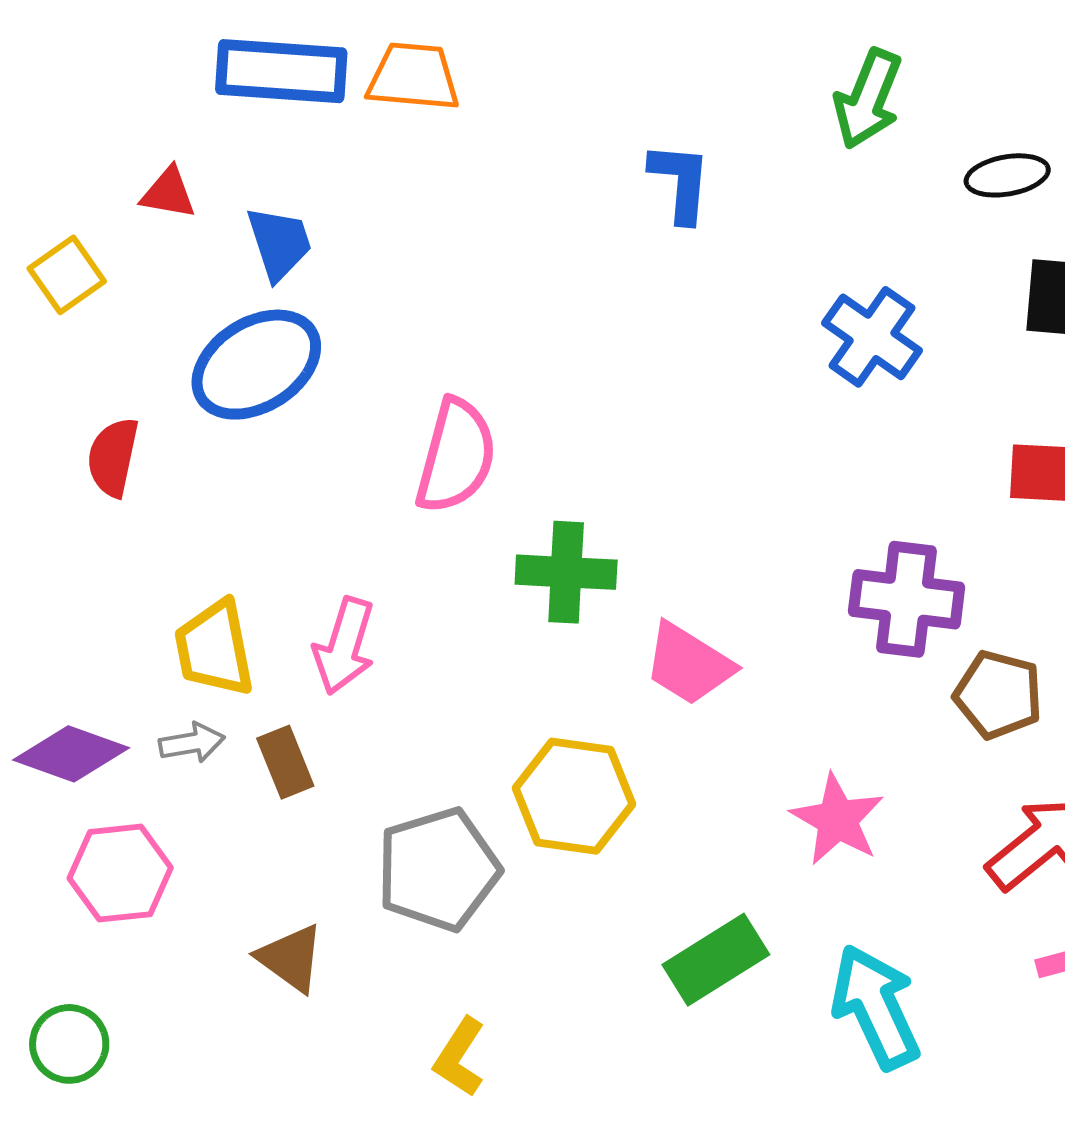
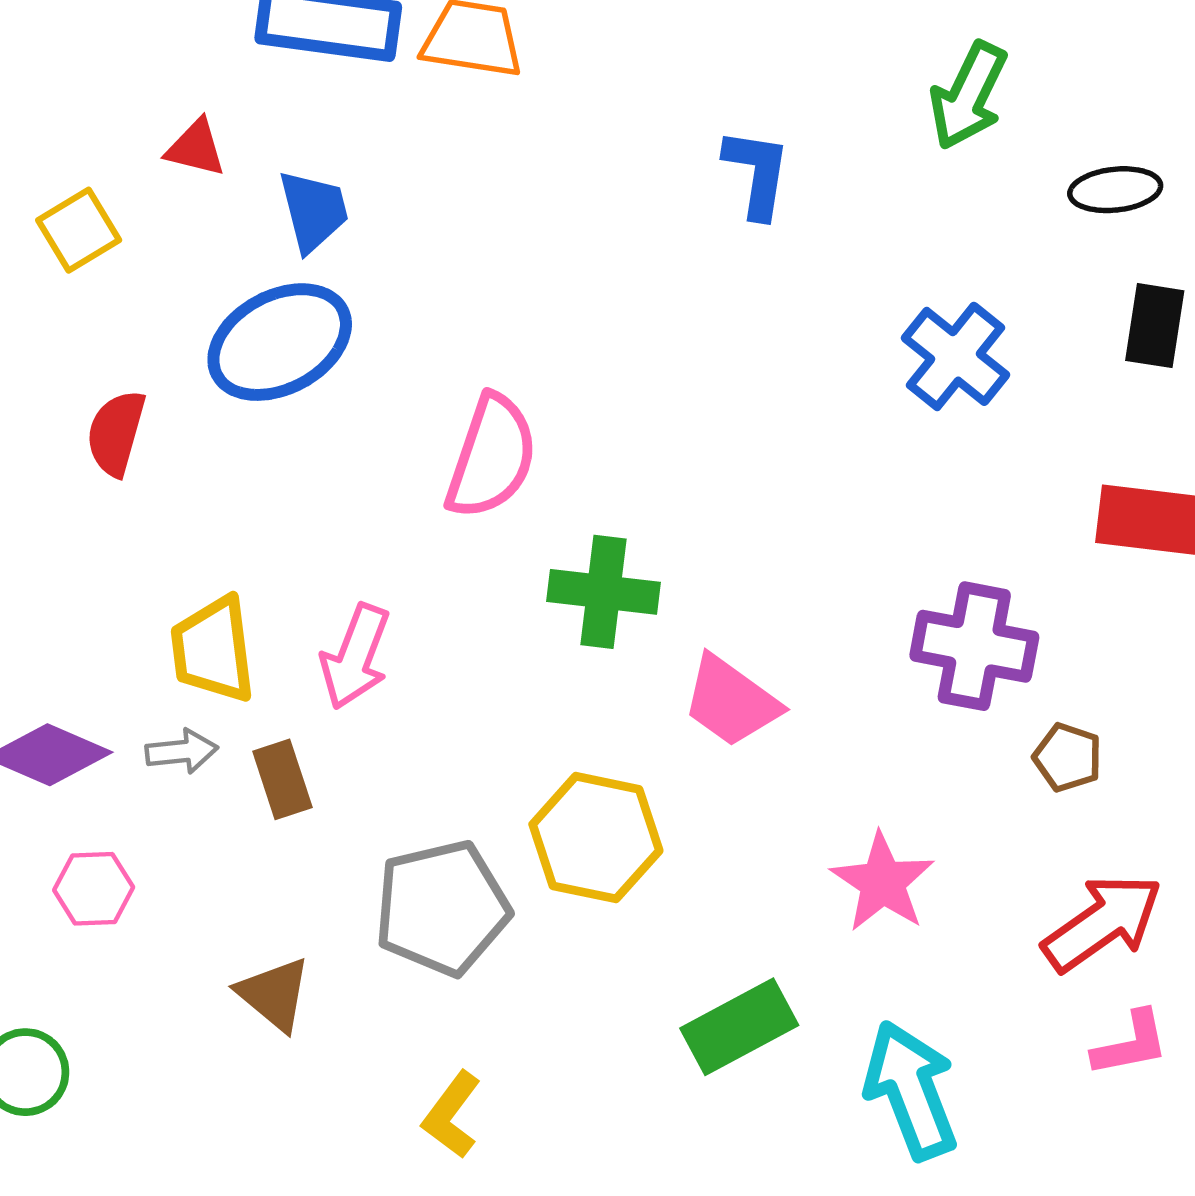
brown pentagon: (998, 695) -> (1068, 757), size x0.7
pink hexagon: (120, 873) -> (94, 889), size x0.7

